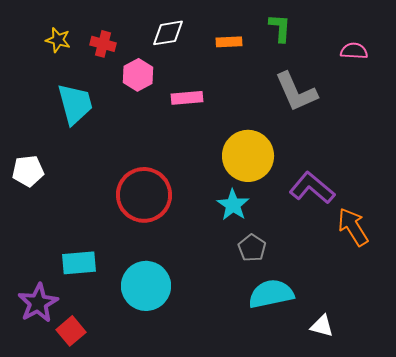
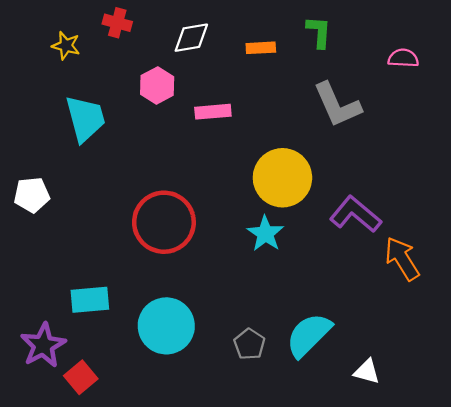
red cross: (103, 44) -> (117, 23), moved
gray pentagon: (252, 248) -> (249, 344), moved
cyan semicircle: (271, 294) -> (309, 335), turned -33

